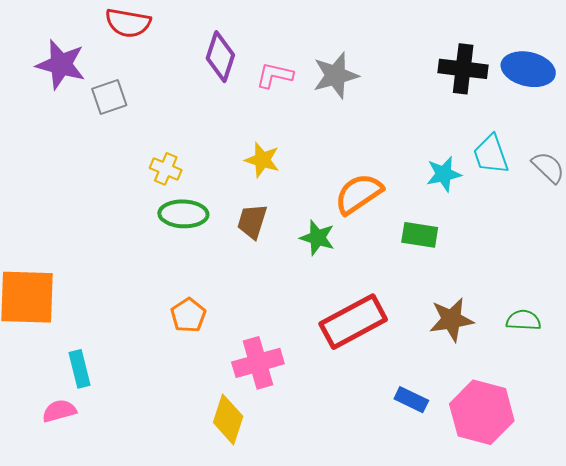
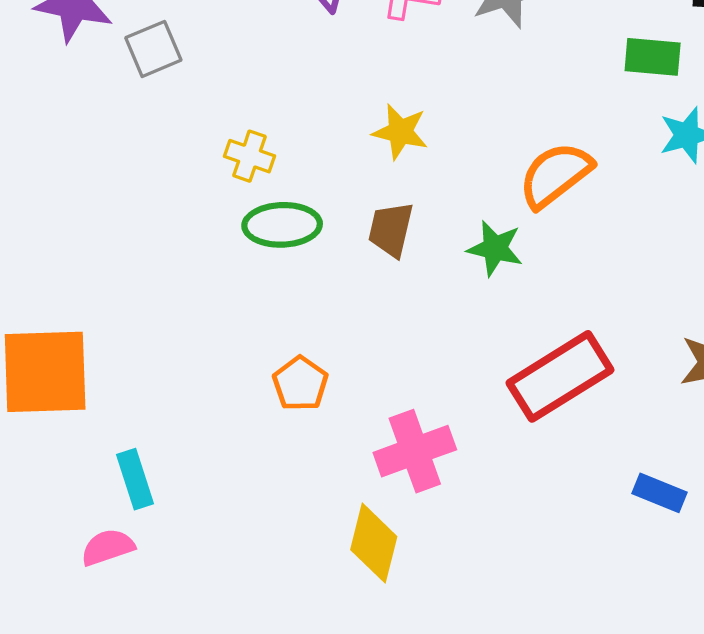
green rectangle: (420, 235) -> (653, 57), moved

